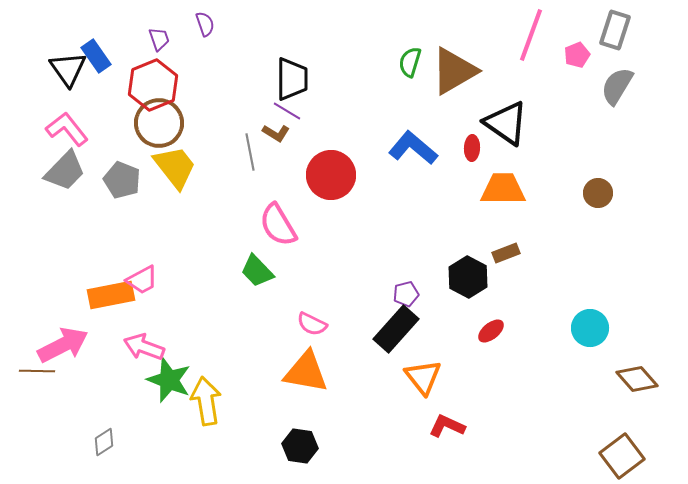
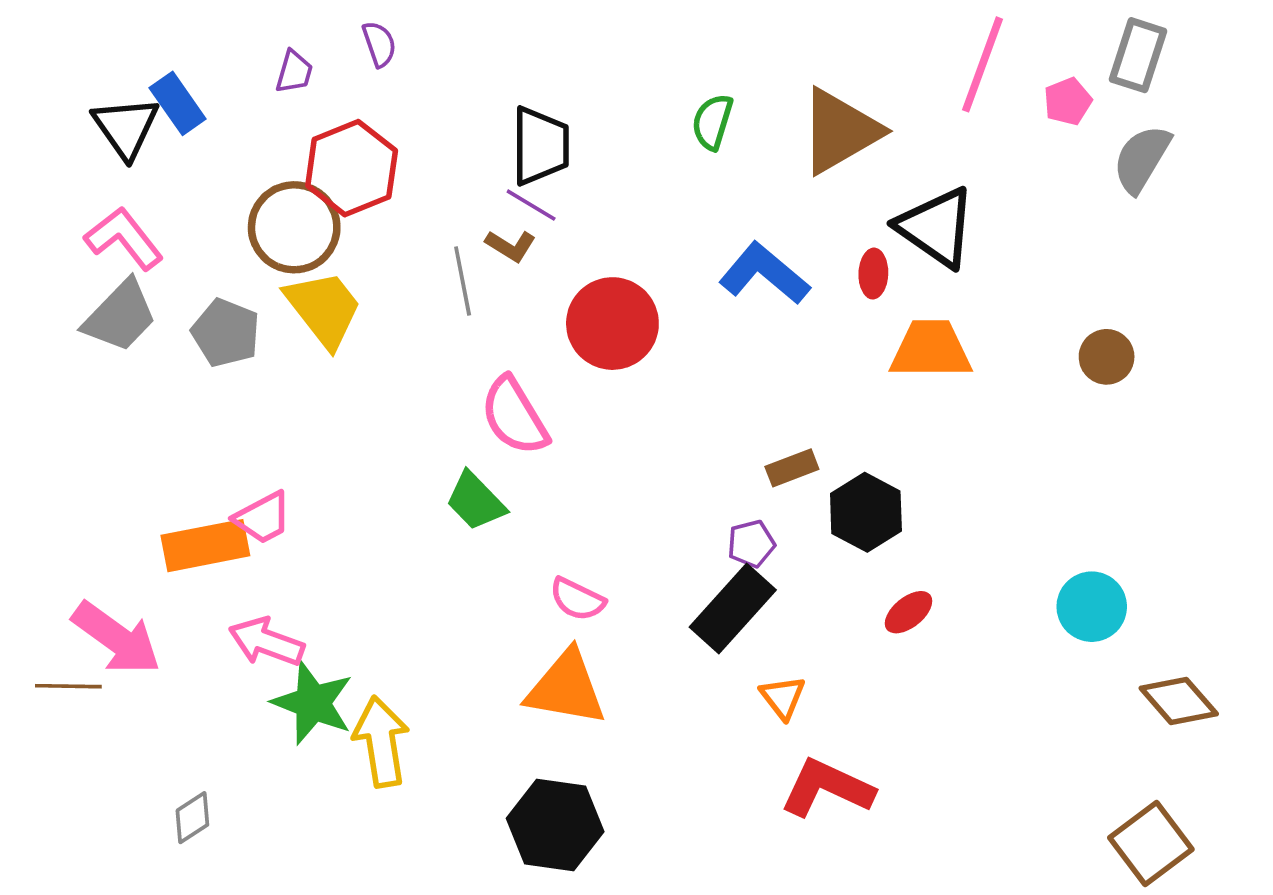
purple trapezoid: (159, 39) -> (294, 72), turned 35
green semicircle: (410, 62) -> (712, 122), moved
red hexagon: (153, 85) -> (352, 168), moved
brown rectangle: (506, 253) -> (792, 468), moved
pink arrow: (63, 345) -> (117, 638), turned 63
orange triangle: (423, 377) -> (783, 697), size x0.7
red L-shape: (447, 426) -> (827, 788), size x1.4
black hexagon: (300, 446) -> (555, 825), size x1.4

